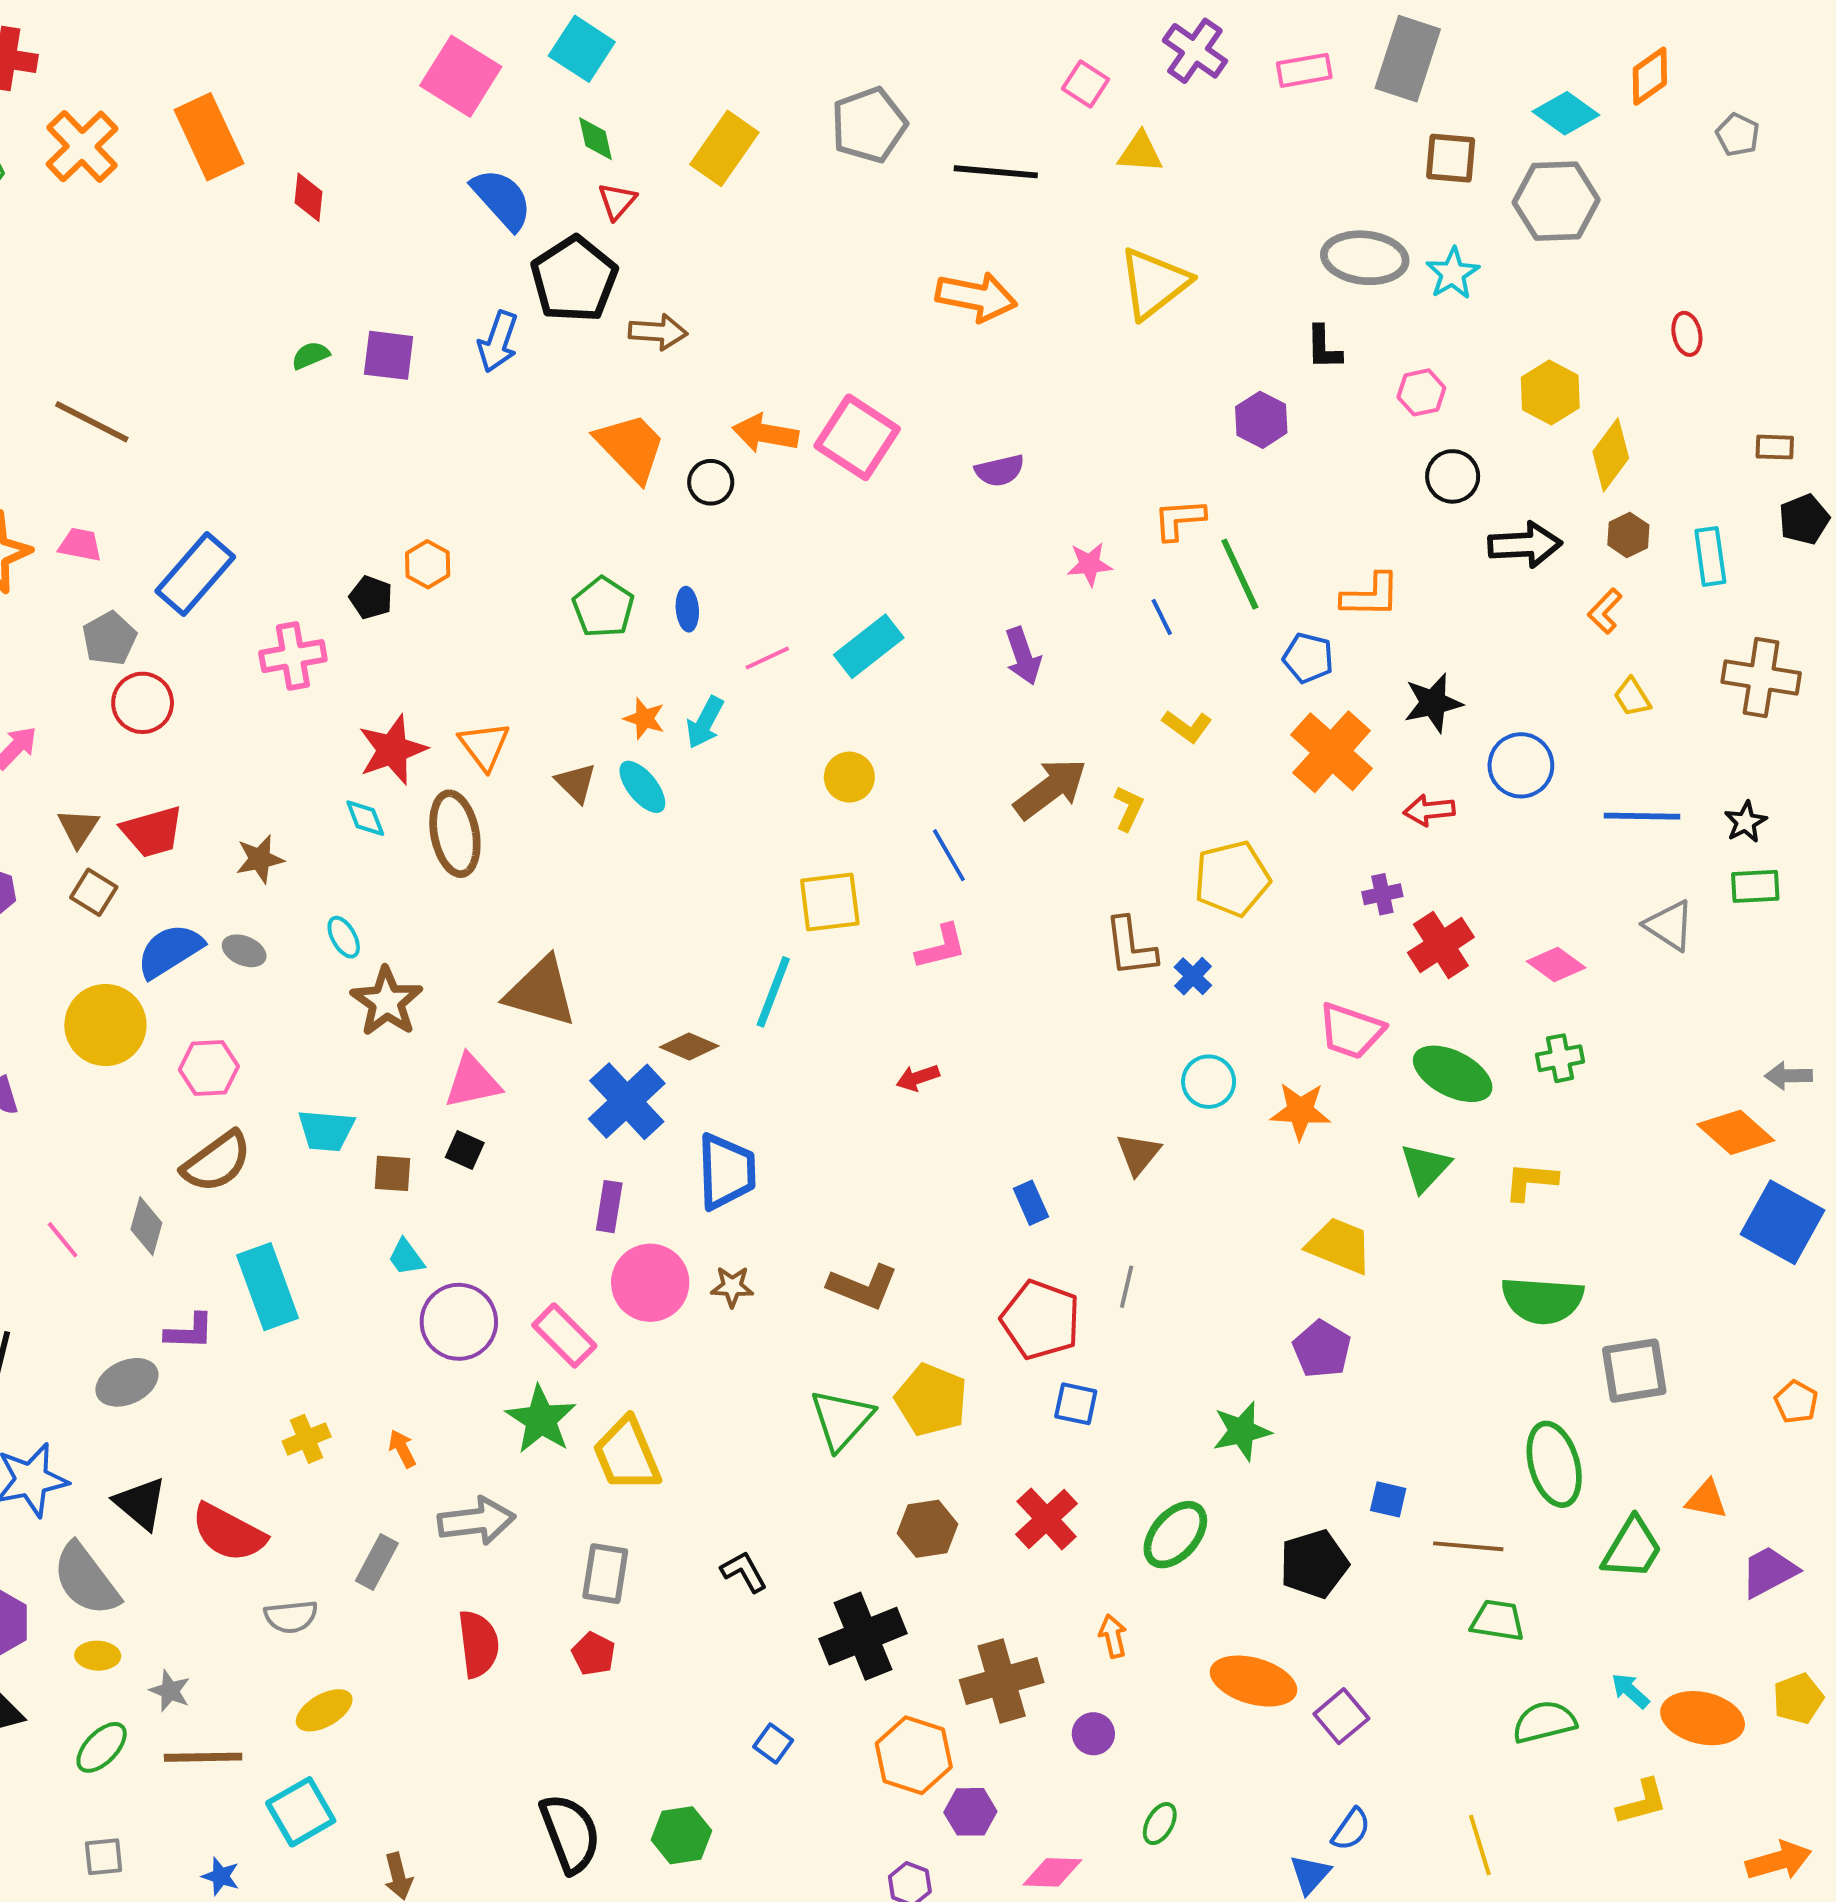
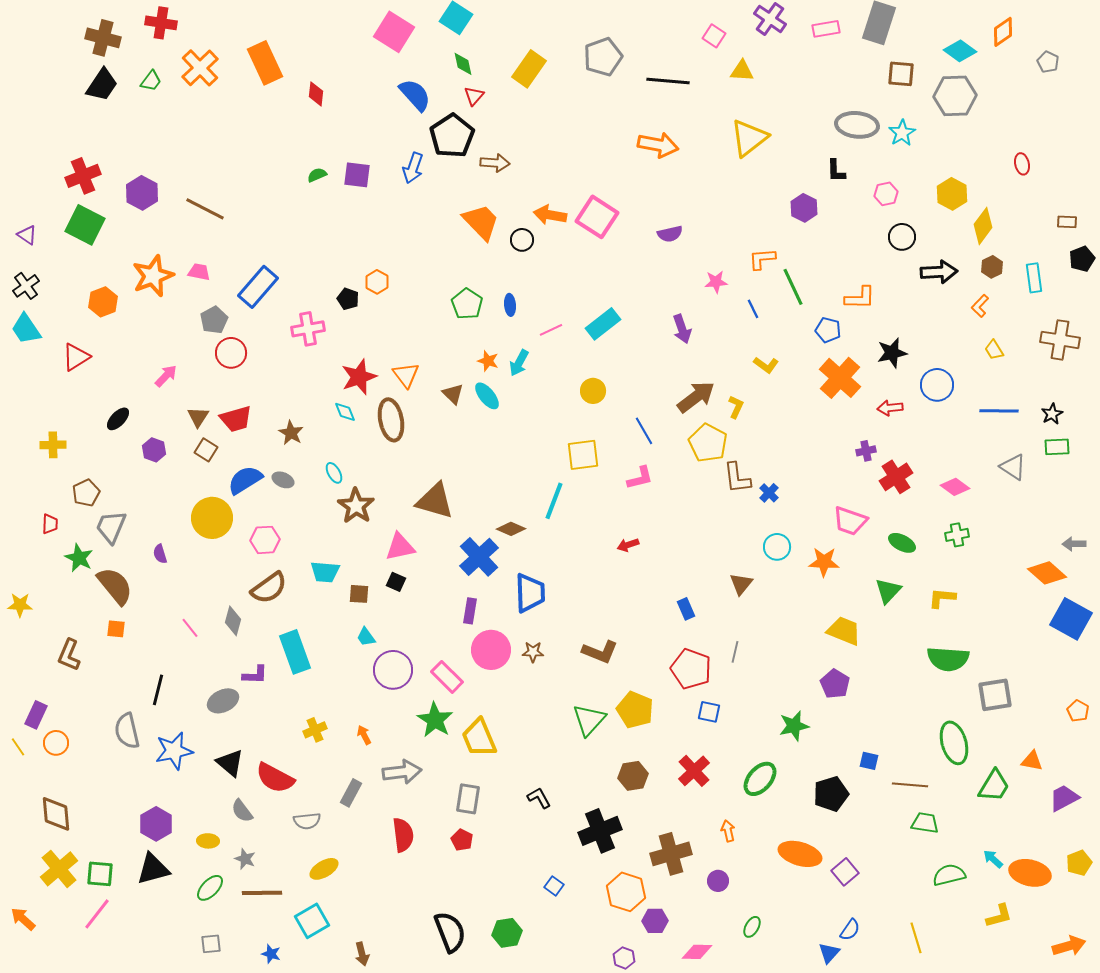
brown star: (260, 859) -> (291, 433), turned -30
yellow pentagon: (1232, 879) -> (708, 443), moved, turned -30
green ellipse: (1453, 1074) -> (902, 543), size x0.7
gray semicircle: (86, 1579) -> (242, 811), moved, size x0.6

